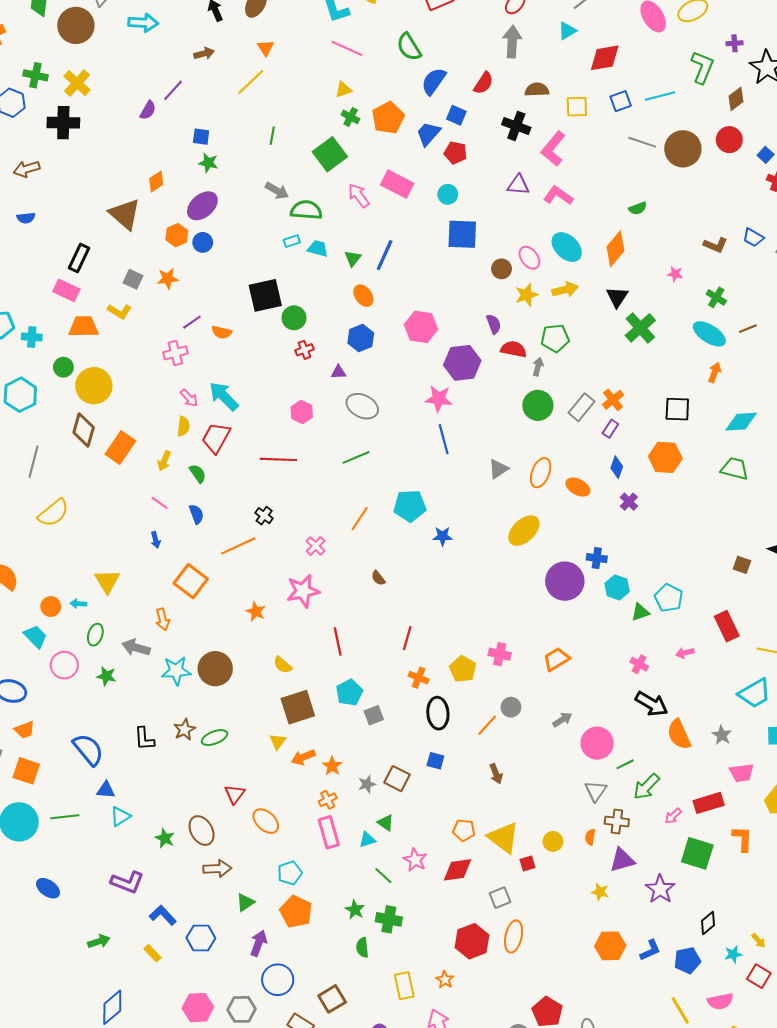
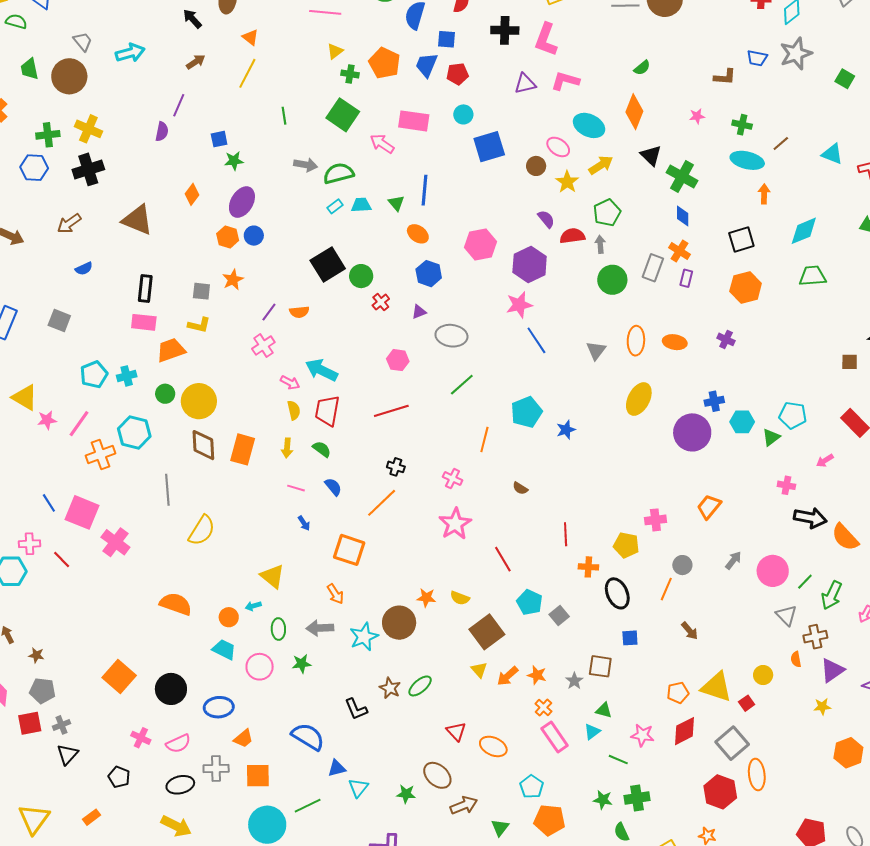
brown triangle: (125, 214) -> (137, 220), moved
blue diamond: (617, 467) -> (683, 216), moved
orange star: (256, 612) -> (426, 598), moved
gray square: (500, 898) -> (732, 743), size x1.5

